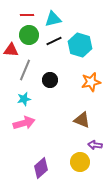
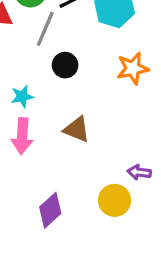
gray line: (25, 70) -> (45, 29), moved
brown triangle: (82, 120) -> (77, 129), moved
pink arrow: (24, 123) -> (22, 136), turned 110

